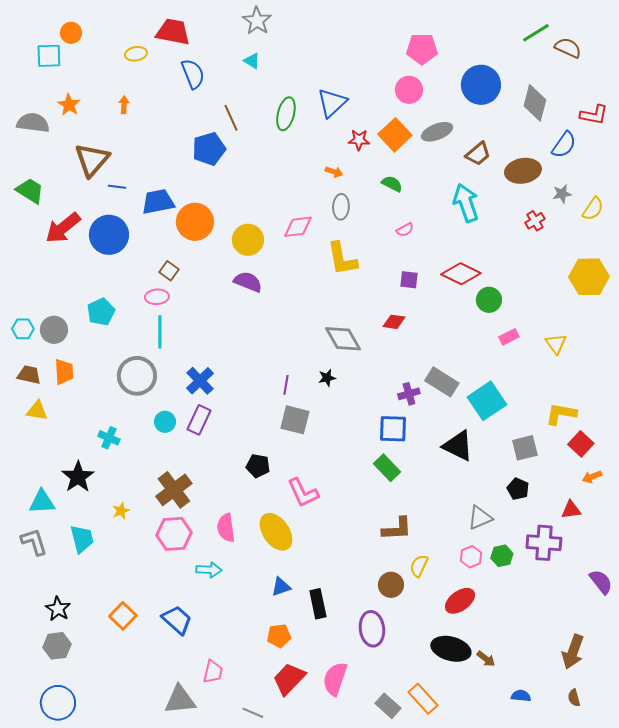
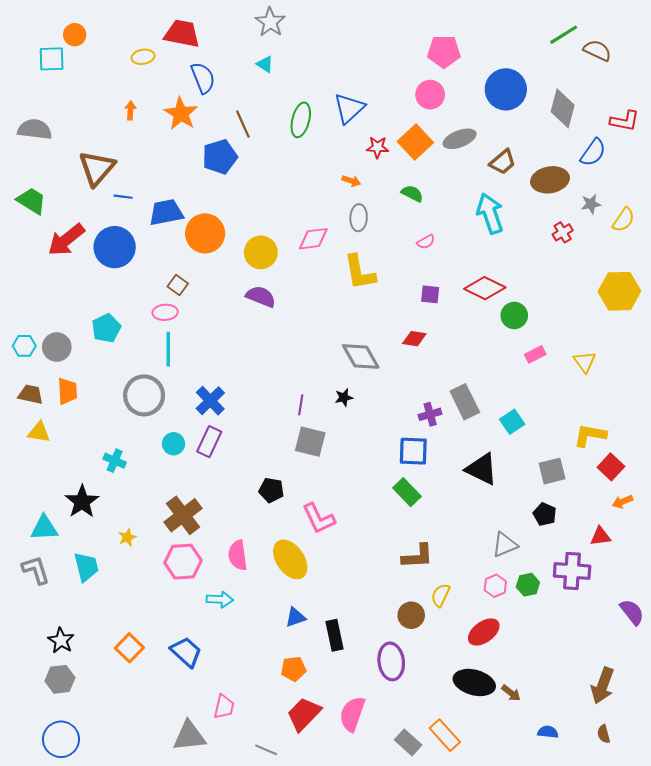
orange star: (69, 105) -> (181, 114), moved, size x1.4
gray rectangle: (442, 382) -> (465, 402), turned 32
cyan square: (487, 401) -> (512, 422), size x0.6

